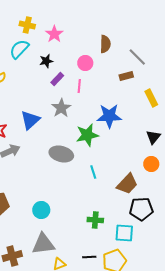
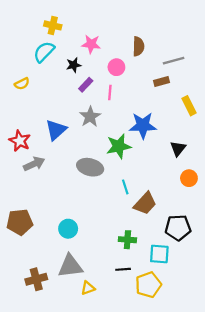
pink star: (54, 34) -> (91, 44), moved, turned -30
gray line: (137, 57) -> (174, 61), turned -60
black triangle: (153, 137) -> (178, 148), moved
brown trapezoid: (127, 184) -> (145, 203), moved
black line: (89, 257) -> (123, 269), moved

